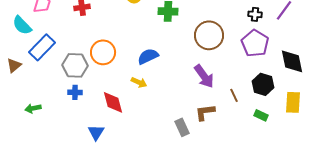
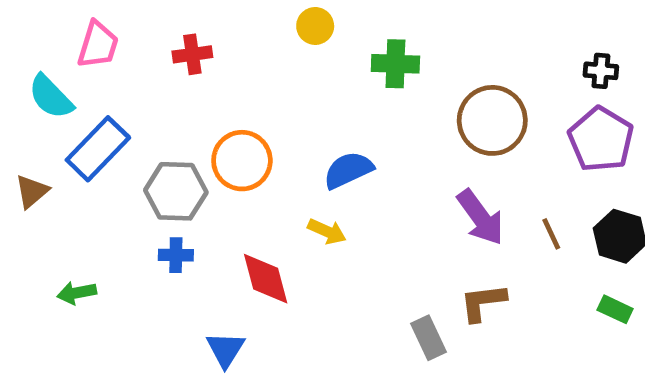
brown line: (234, 95) -> (551, 234), moved

